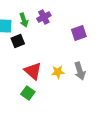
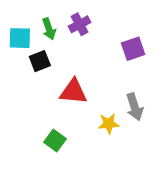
red triangle: (33, 71) -> (73, 92), moved, turned -36
yellow star: (58, 72) -> (109, 124), moved

